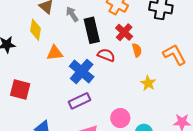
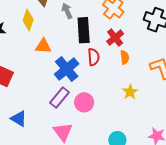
red semicircle: (106, 55) -> (94, 57), turned 54
purple rectangle: (79, 101) -> (59, 98), turned -35
pink circle: (120, 118) -> (84, 102), moved

